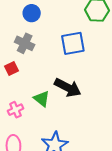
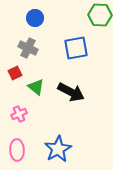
green triangle: (42, 99) -> (36, 87), moved

